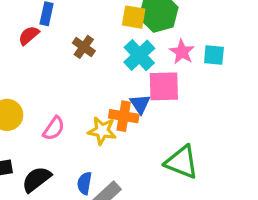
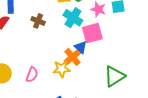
orange cross: (124, 116) -> (72, 57), turned -36
green triangle: (182, 162) -> (114, 76), turned -40

